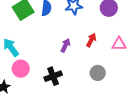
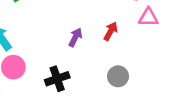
pink triangle: (119, 44) -> (148, 17), moved

